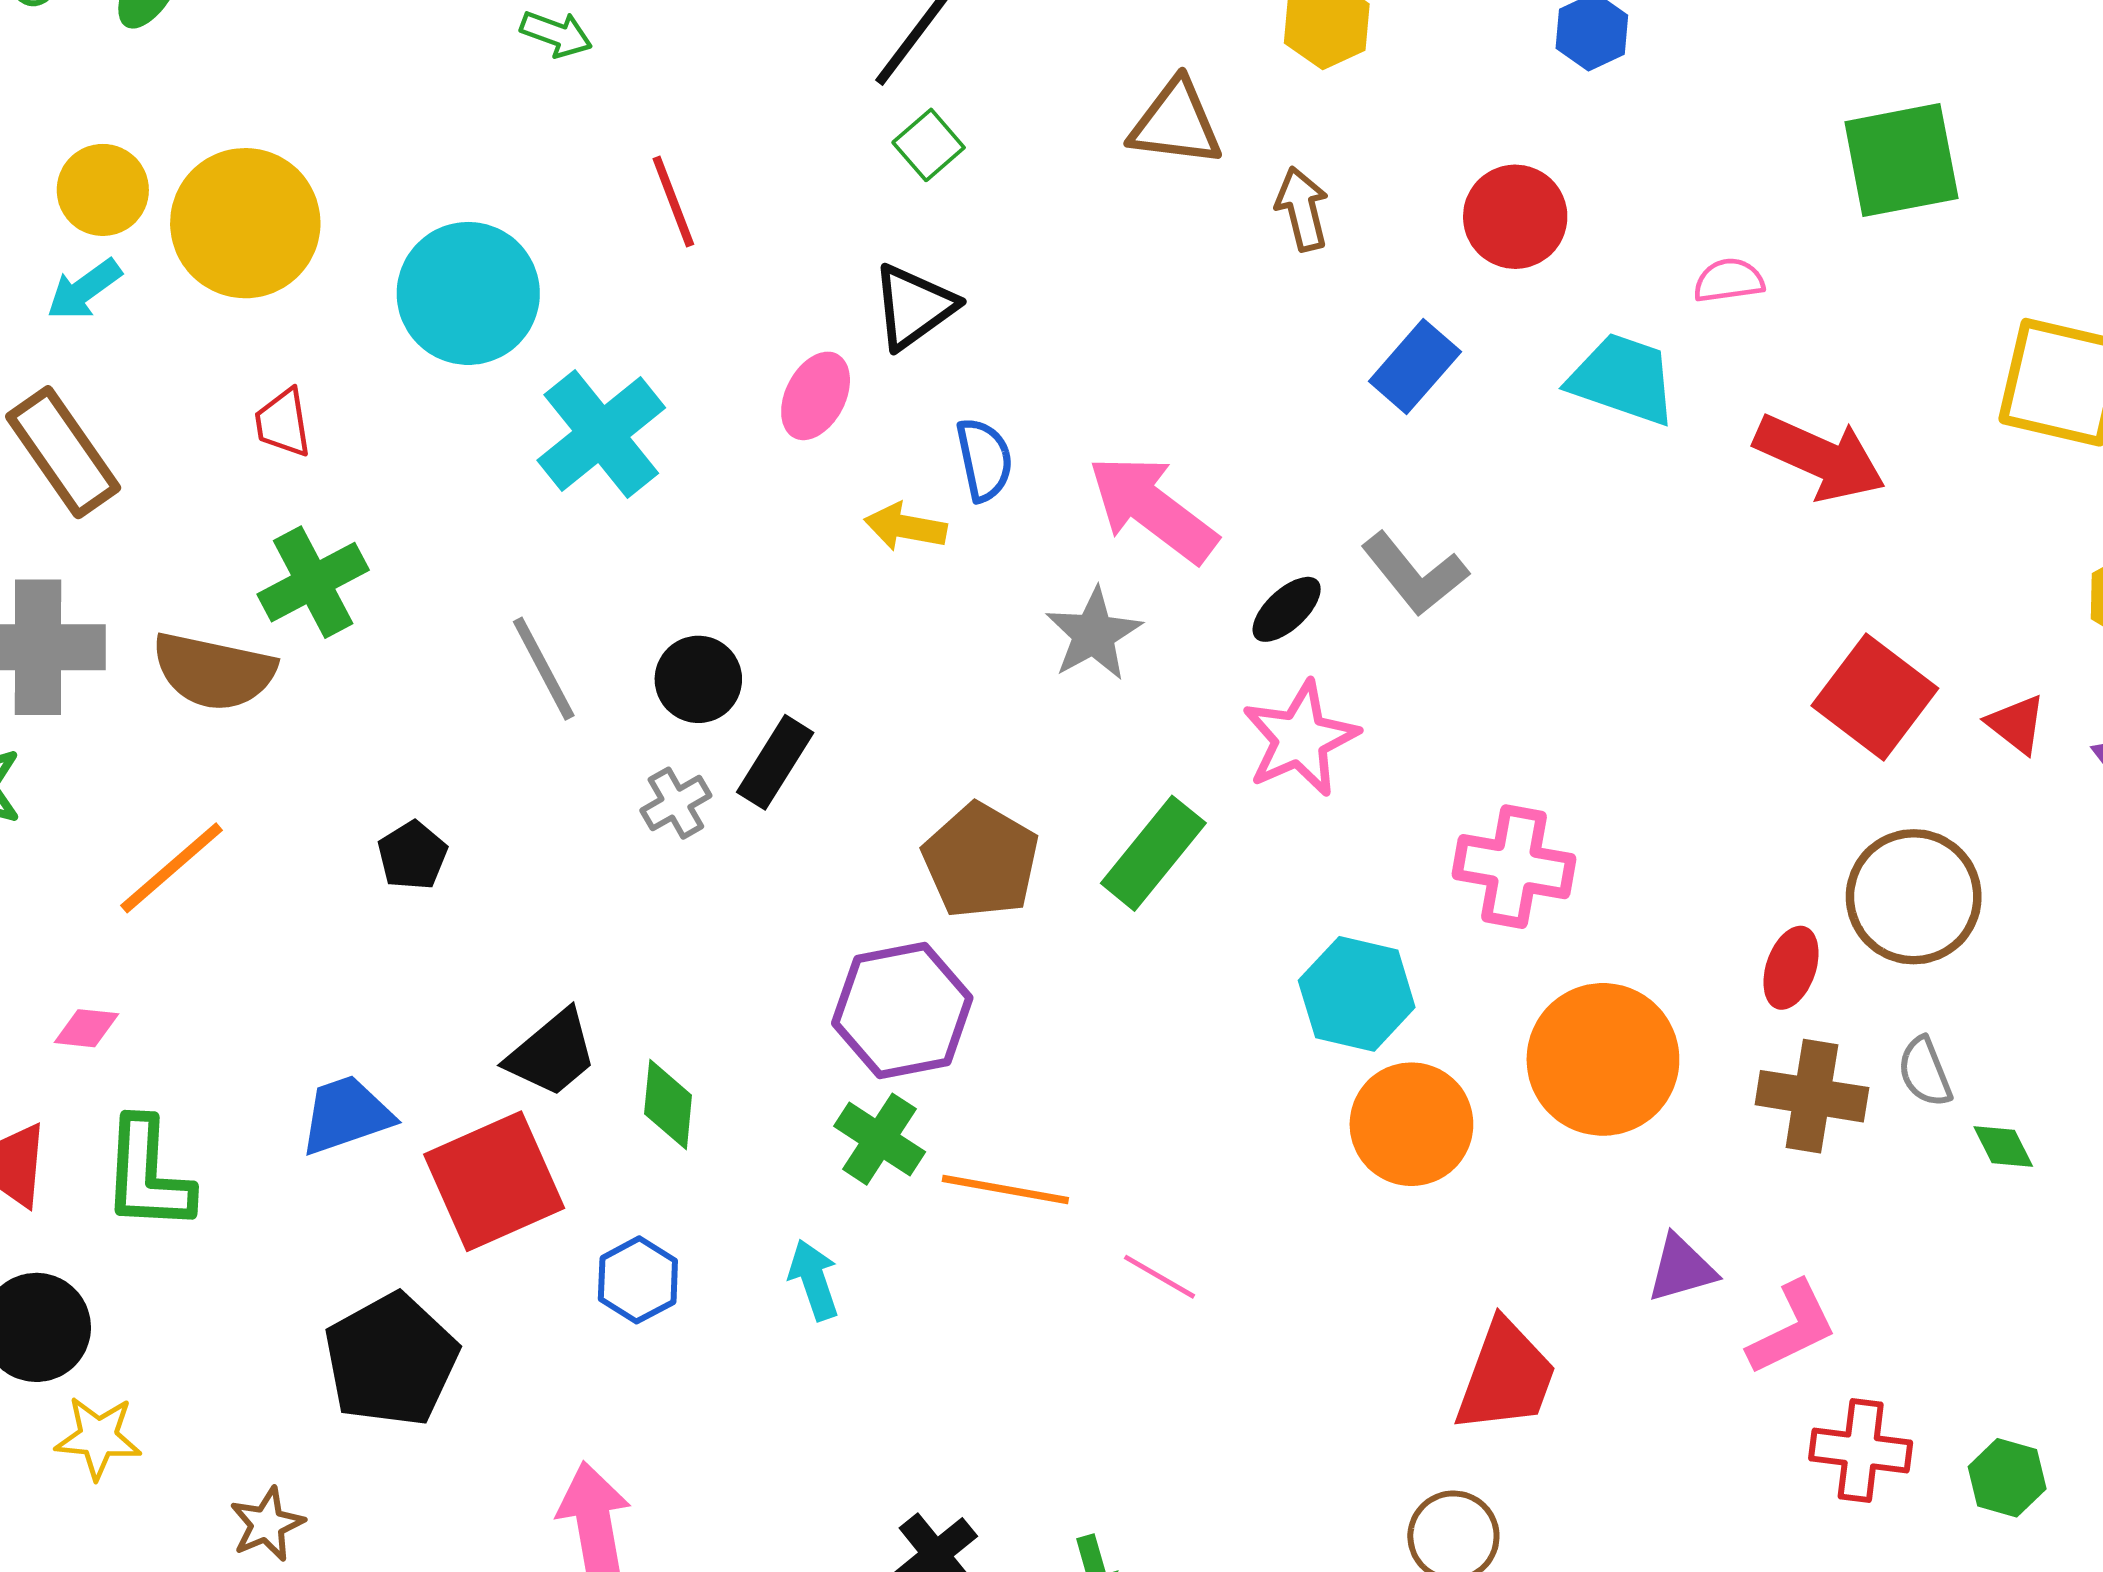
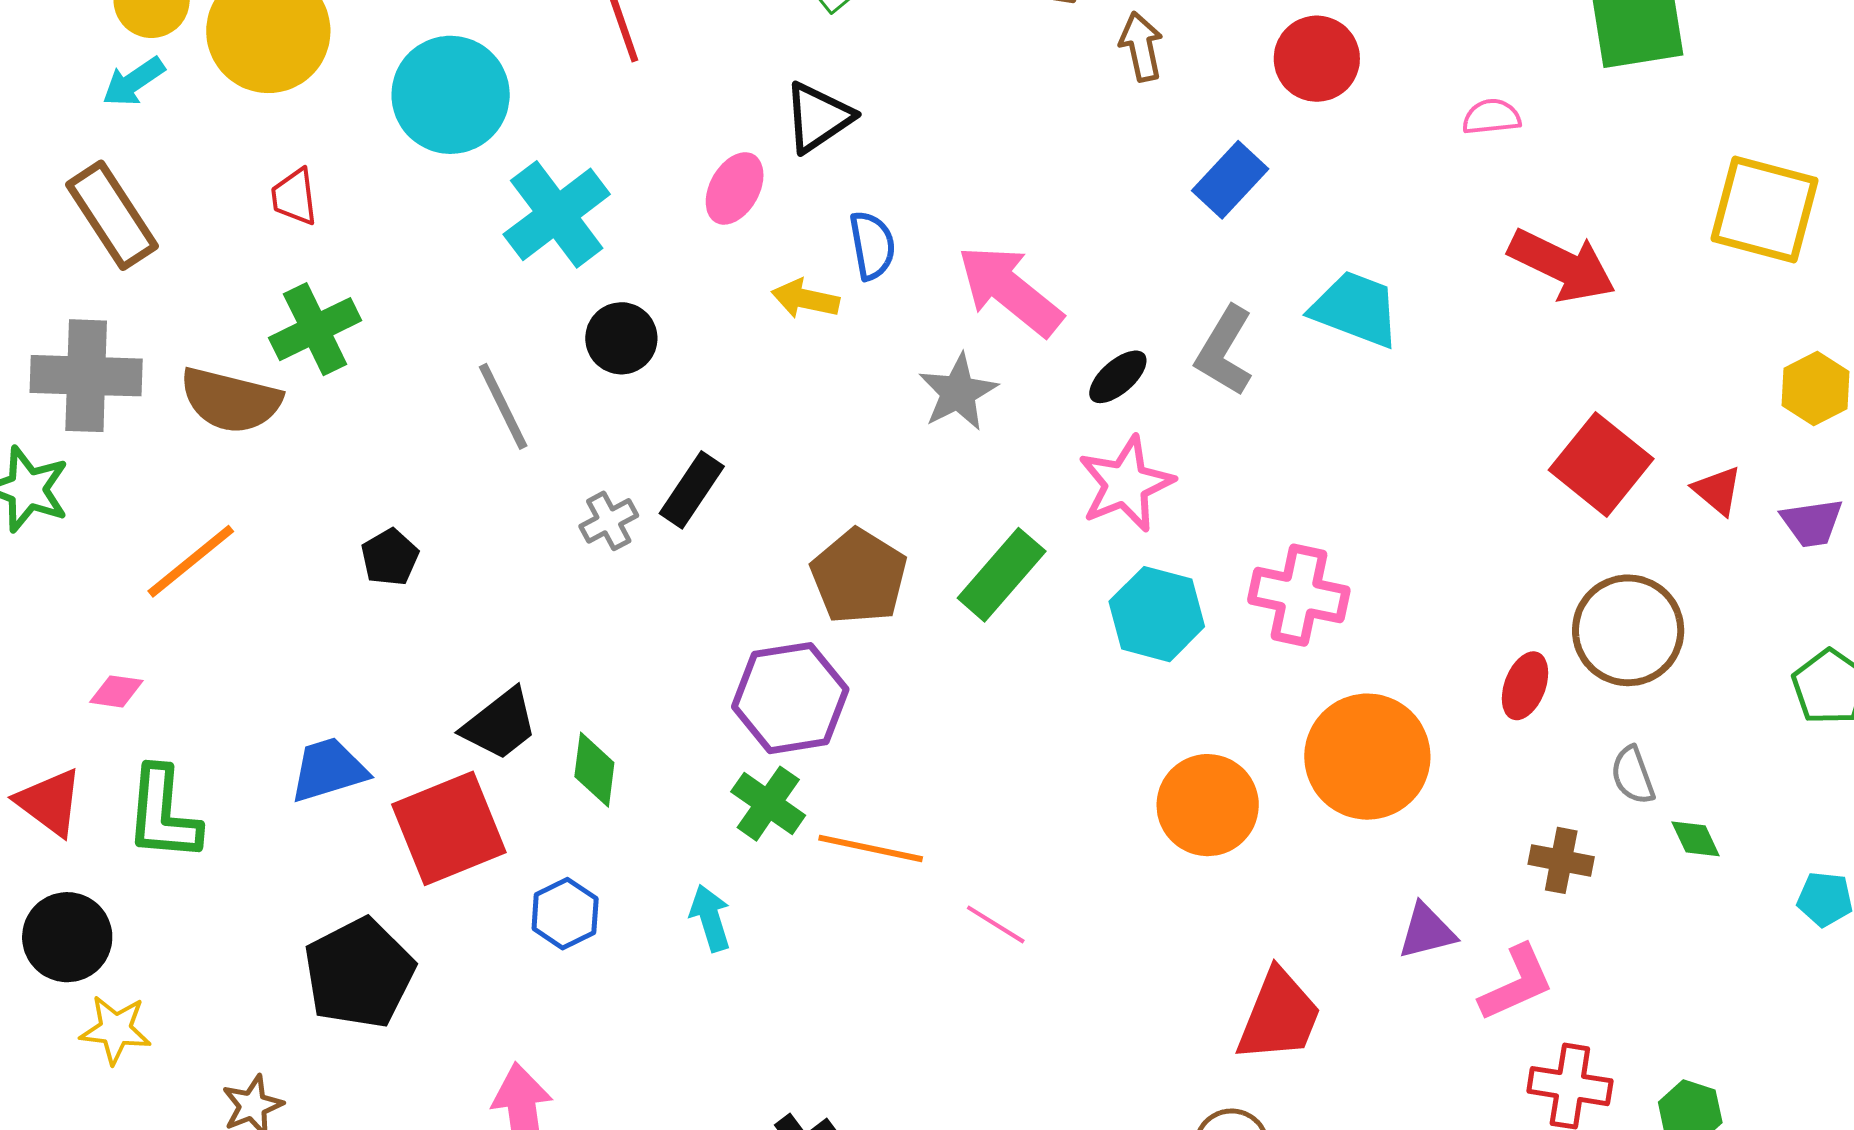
cyan trapezoid: (1623, 379) -> (1356, 309), moved
gray L-shape: (1415, 574) -> (1225, 351), turned 68
black circle: (698, 679) -> (621, 338), moved
cyan hexagon: (1357, 994) -> (1157, 614), moved
brown cross: (1812, 1096) -> (1561, 860), moved, size x0.7

